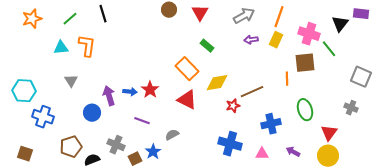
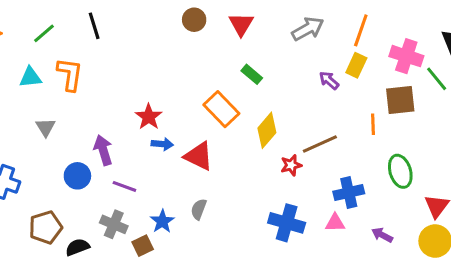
purple arrow: (251, 40) -> (329, 80), moved, turned 48
yellow diamond: (217, 83) -> (267, 130), turned -40
red star: (150, 90) -> (149, 117), moved
blue arrow: (130, 92) -> (162, 144), moved
red triangle: (187, 100) -> (199, 156), moved
purple line: (142, 121) -> (124, 186), moved
gray semicircle: (172, 135) -> (199, 209), turned -40
blue star: (153, 152) -> (162, 221), moved
pink triangle: (262, 154) -> (335, 223), moved

